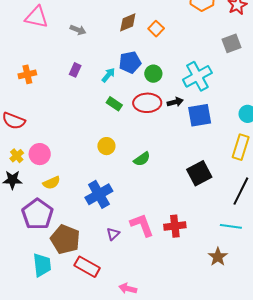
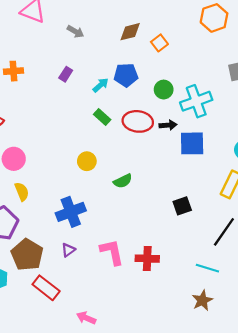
green circle: (153, 74) -> (164, 90), moved
black square: (199, 173) -> (182, 206), size x0.7
yellow semicircle: (52, 183) -> (22, 192), turned -96
purple triangle: (113, 234) -> (68, 250), moved
brown star: (218, 257) -> (202, 300), moved

